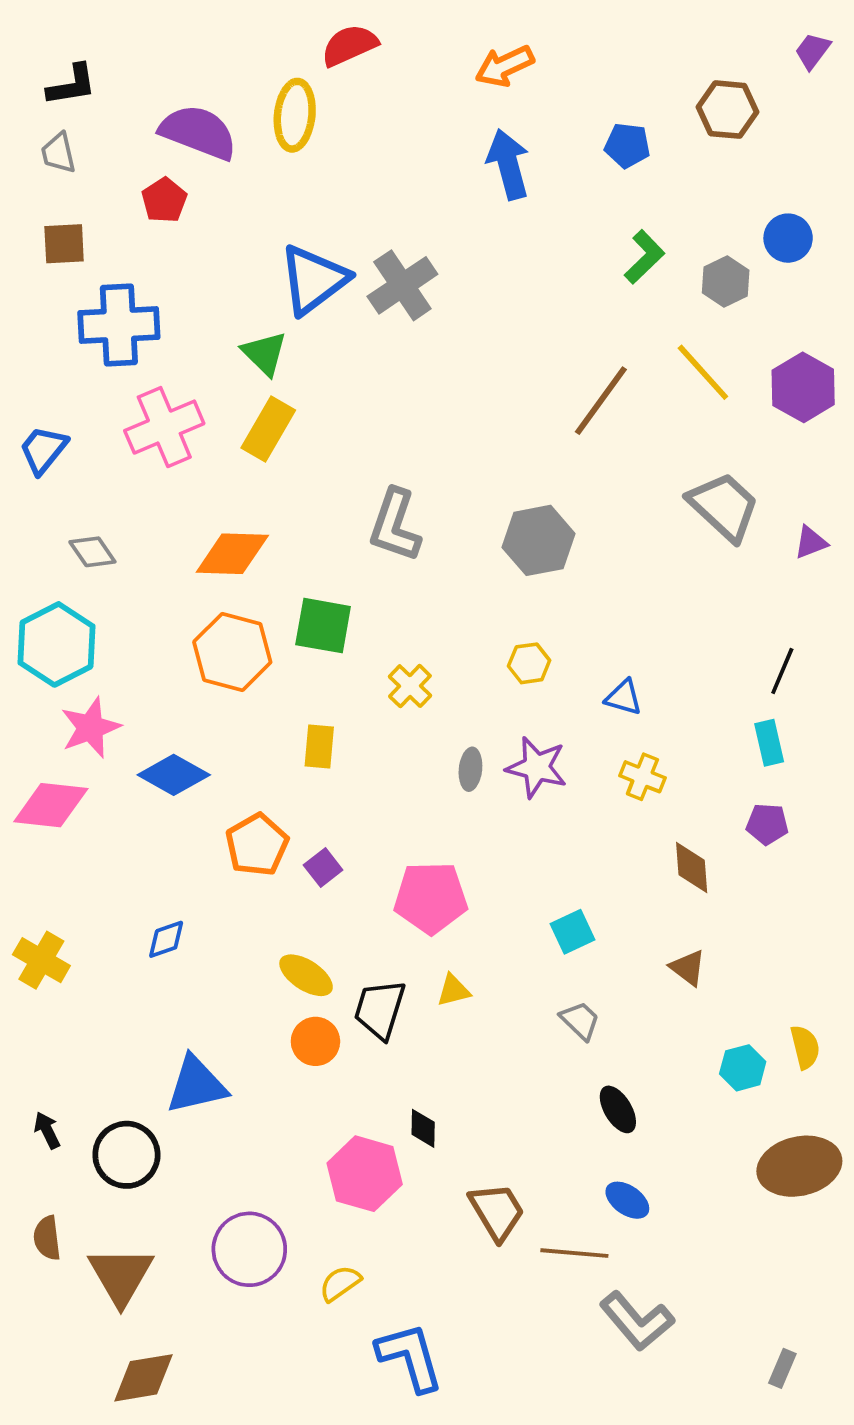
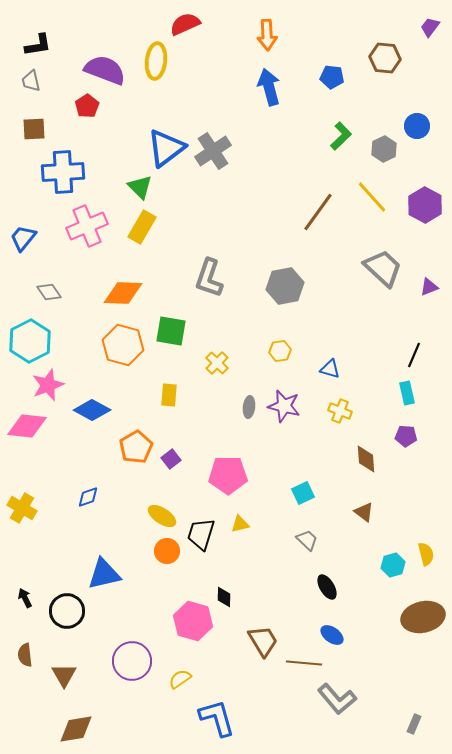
orange arrow: (504, 66) -> (267, 35), turned -68
brown triangle: (121, 1276) -> (64, 675), size x0.7

